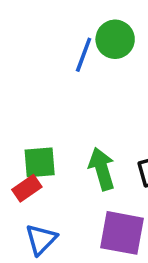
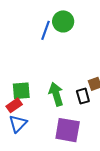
blue triangle: (41, 239) -> (18, 124), moved

